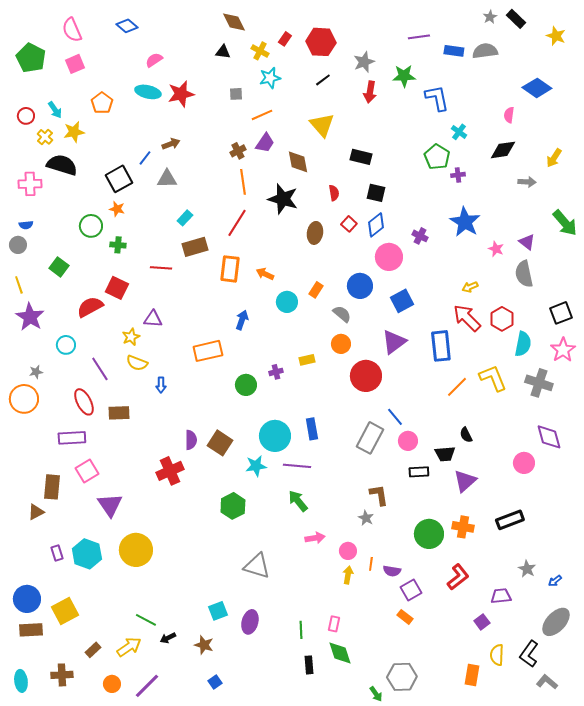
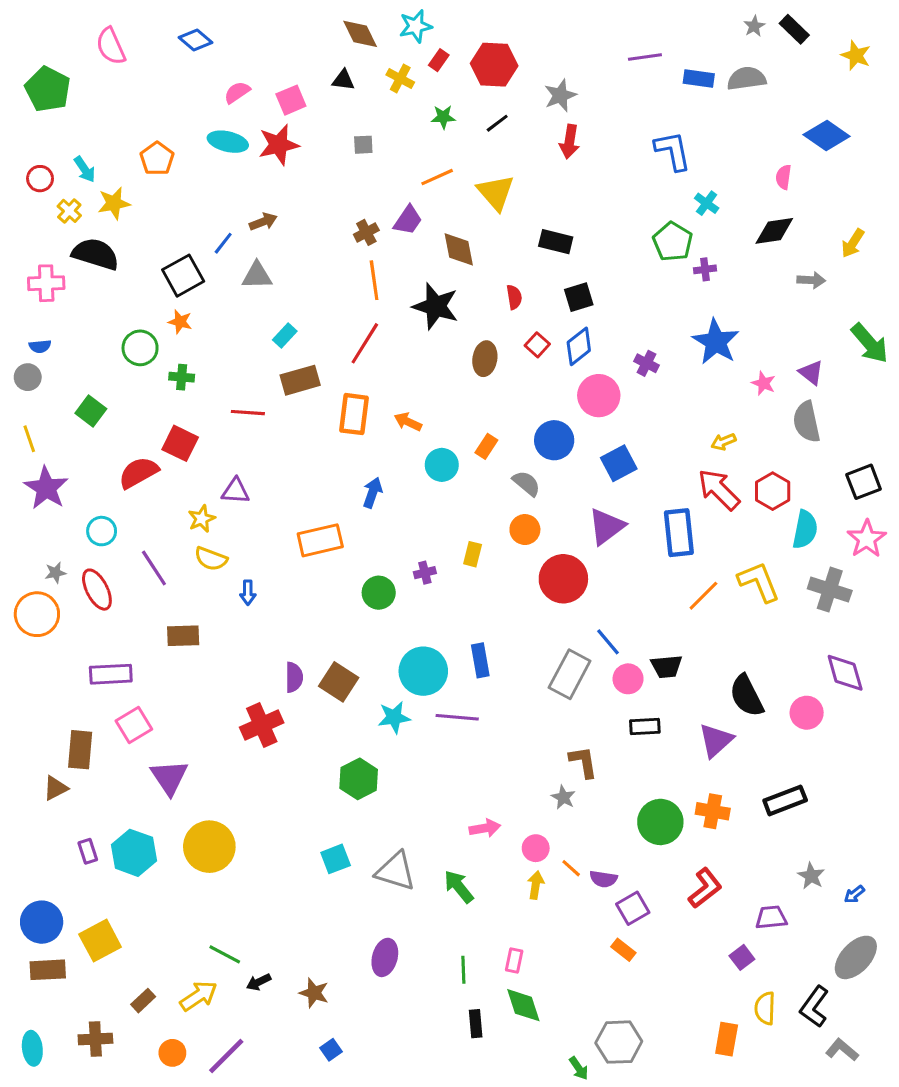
pink square: (75, 64) -> (291, 100), moved
green star: (404, 76) -> (443, 117), moved, size x0.7
cyan star: (270, 78) -> (416, 26), moved
orange line: (262, 115) -> (437, 177), moved
black square: (376, 193) -> (579, 297), turned -30
yellow rectangle: (307, 360) -> (473, 554), turned -63
red ellipse: (84, 402) -> (97, 590), moved
black semicircle: (466, 435) -> (747, 696), moved, size x1.8
black trapezoid: (445, 454) -> (667, 667), moved
green arrow: (298, 501) -> (459, 887), moved
orange line: (371, 564) -> (571, 868), turned -56
cyan square: (218, 611) -> (336, 859), moved

